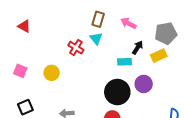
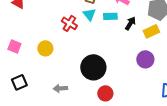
cyan rectangle: (124, 62) -> (110, 16), moved
purple circle: (144, 84) -> (145, 59), moved
black circle: (117, 92) -> (93, 67), moved

